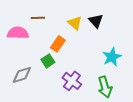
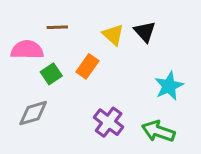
green square: (48, 61) -> (51, 74), moved
green arrow: (105, 87) -> (158, 131), turned 125

